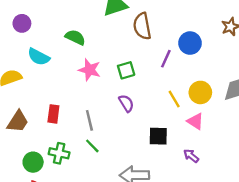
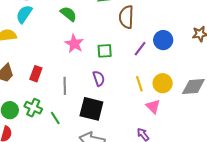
cyan semicircle: (39, 57) -> (24, 14), moved, turned 84
black square: (158, 136) -> (91, 109), moved, size x1.4
green line: (92, 146) -> (55, 118), moved

